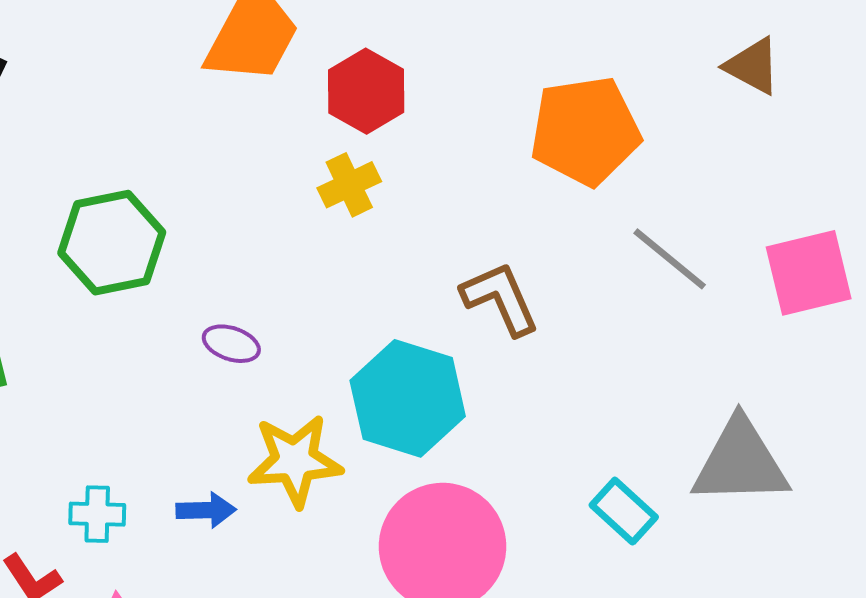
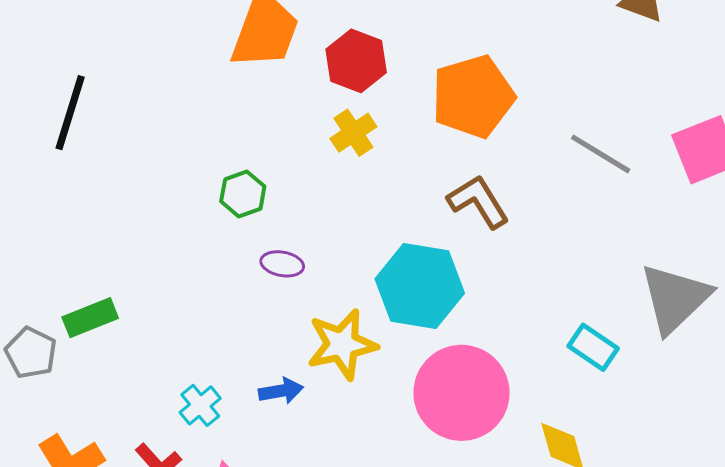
orange pentagon: (585, 131) -> (473, 96), moved
green hexagon: (112, 243) -> (243, 194), moved, size x0.6
gray triangle: (740, 462) -> (675, 298), turned -34
cyan cross: (97, 514) -> (200, 405), turned -33

